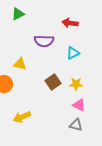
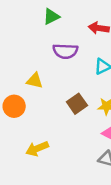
green triangle: (18, 14) -> (51, 17), moved

